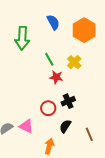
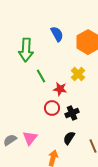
green line: (49, 59) -> (41, 76), moved
red circle: (48, 108) -> (52, 108), moved
pink triangle: (26, 126) -> (30, 138), turned 42

